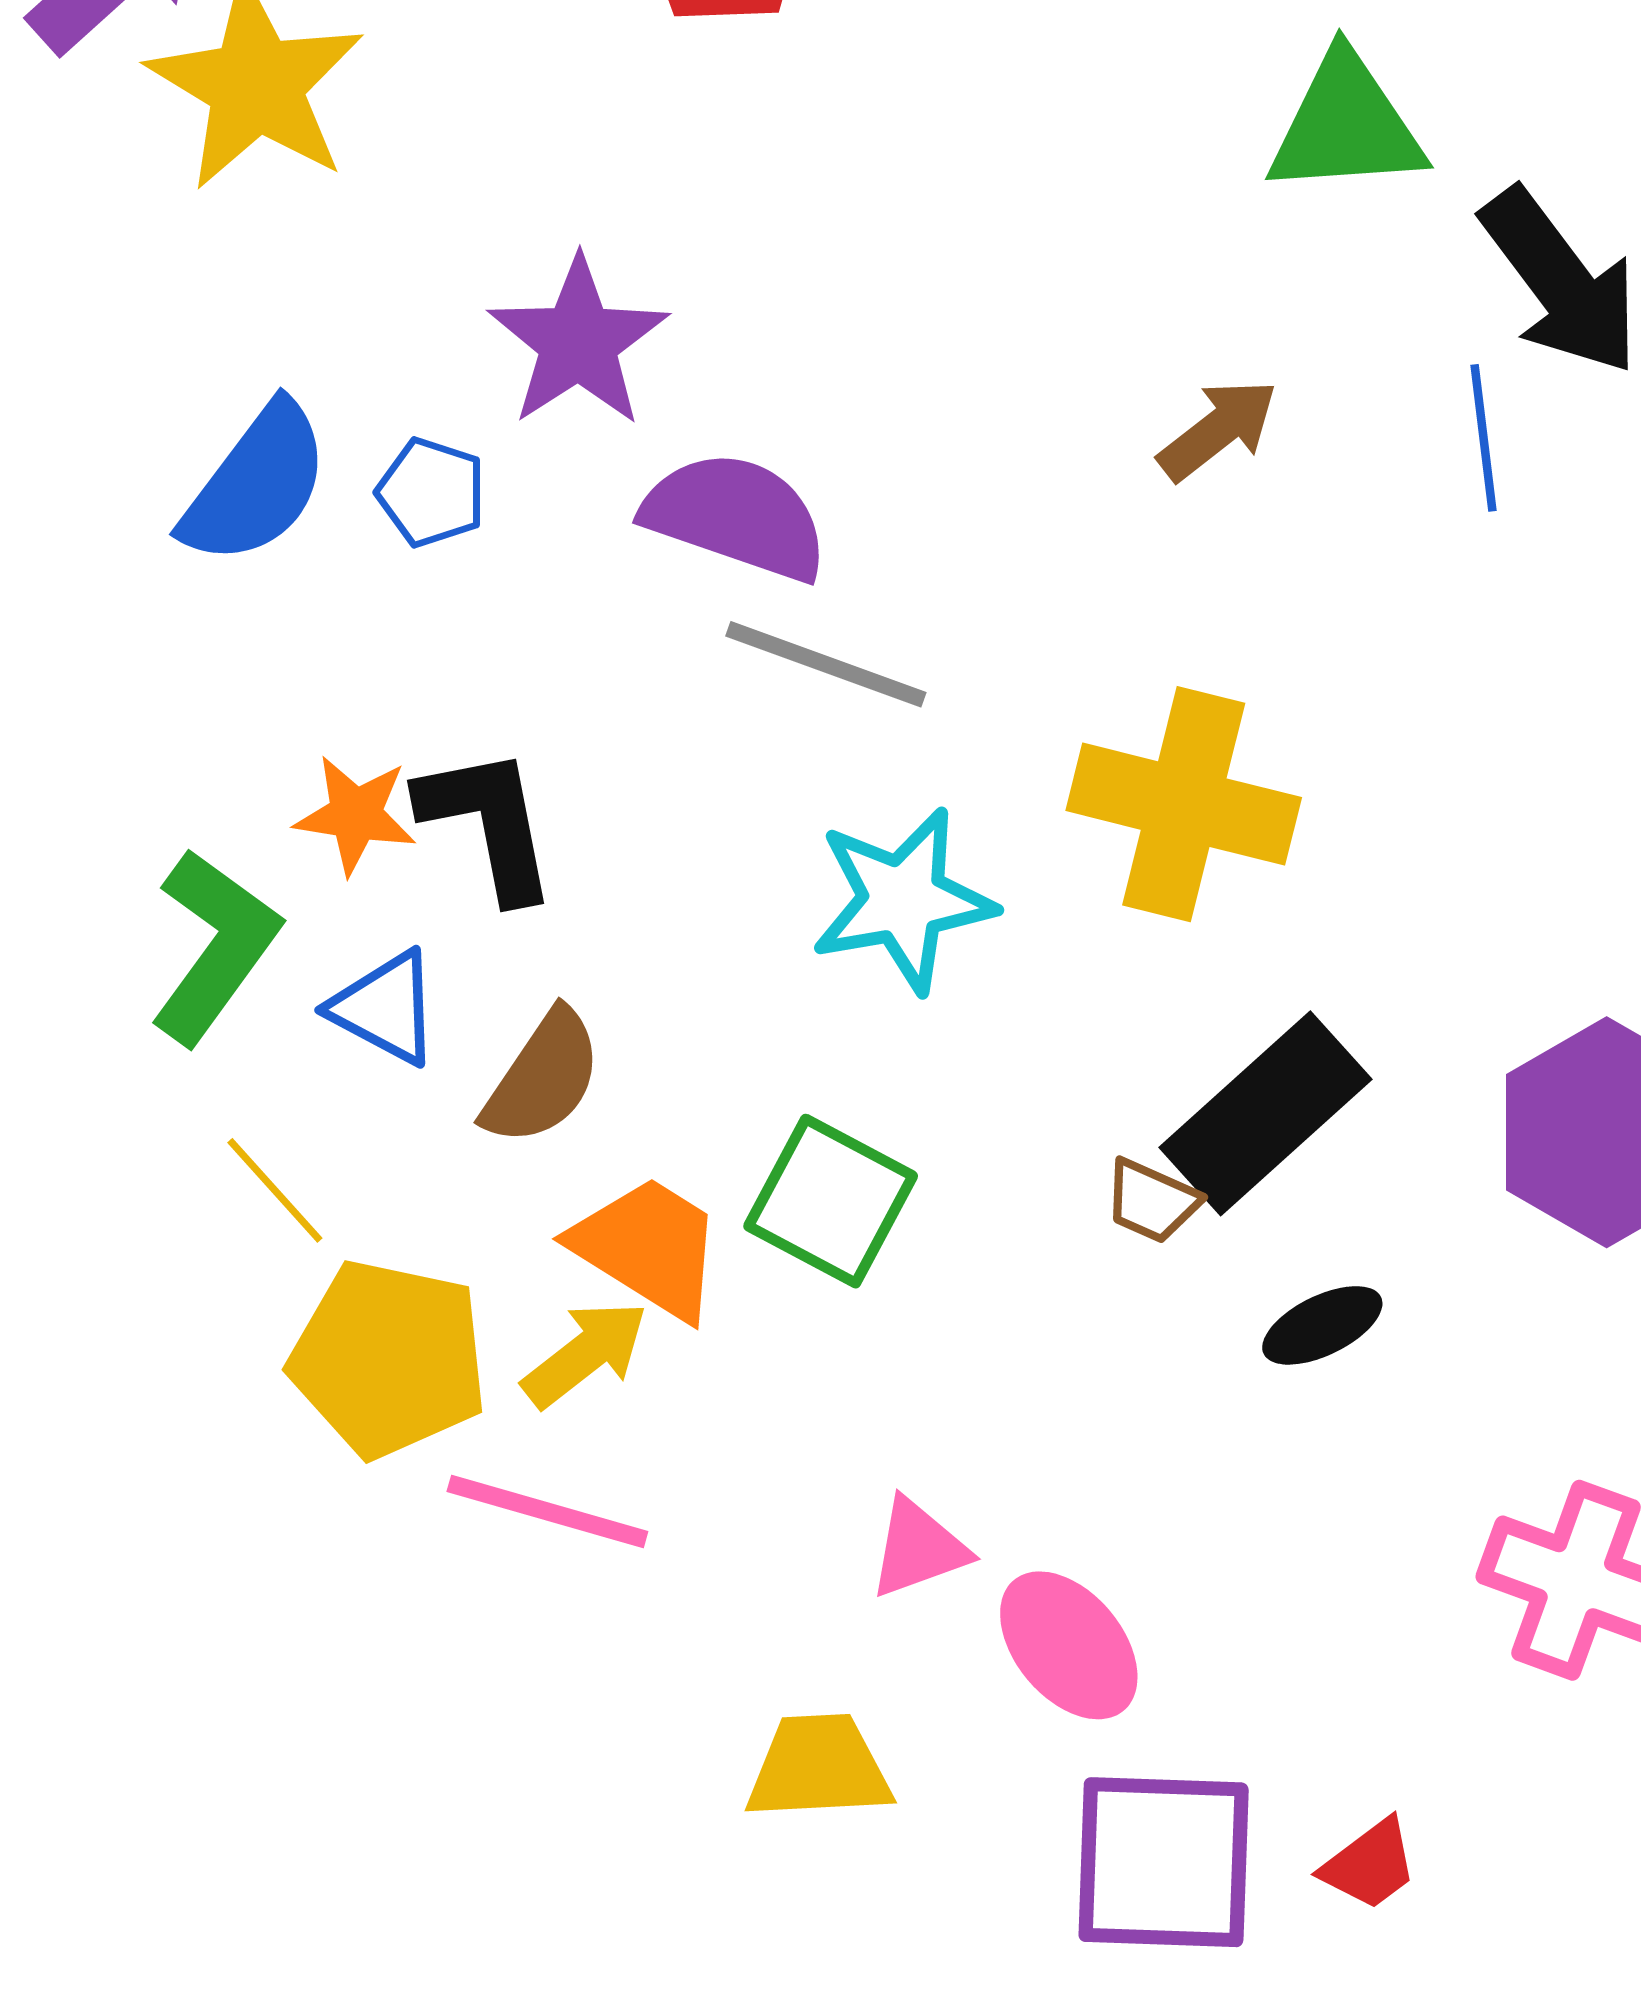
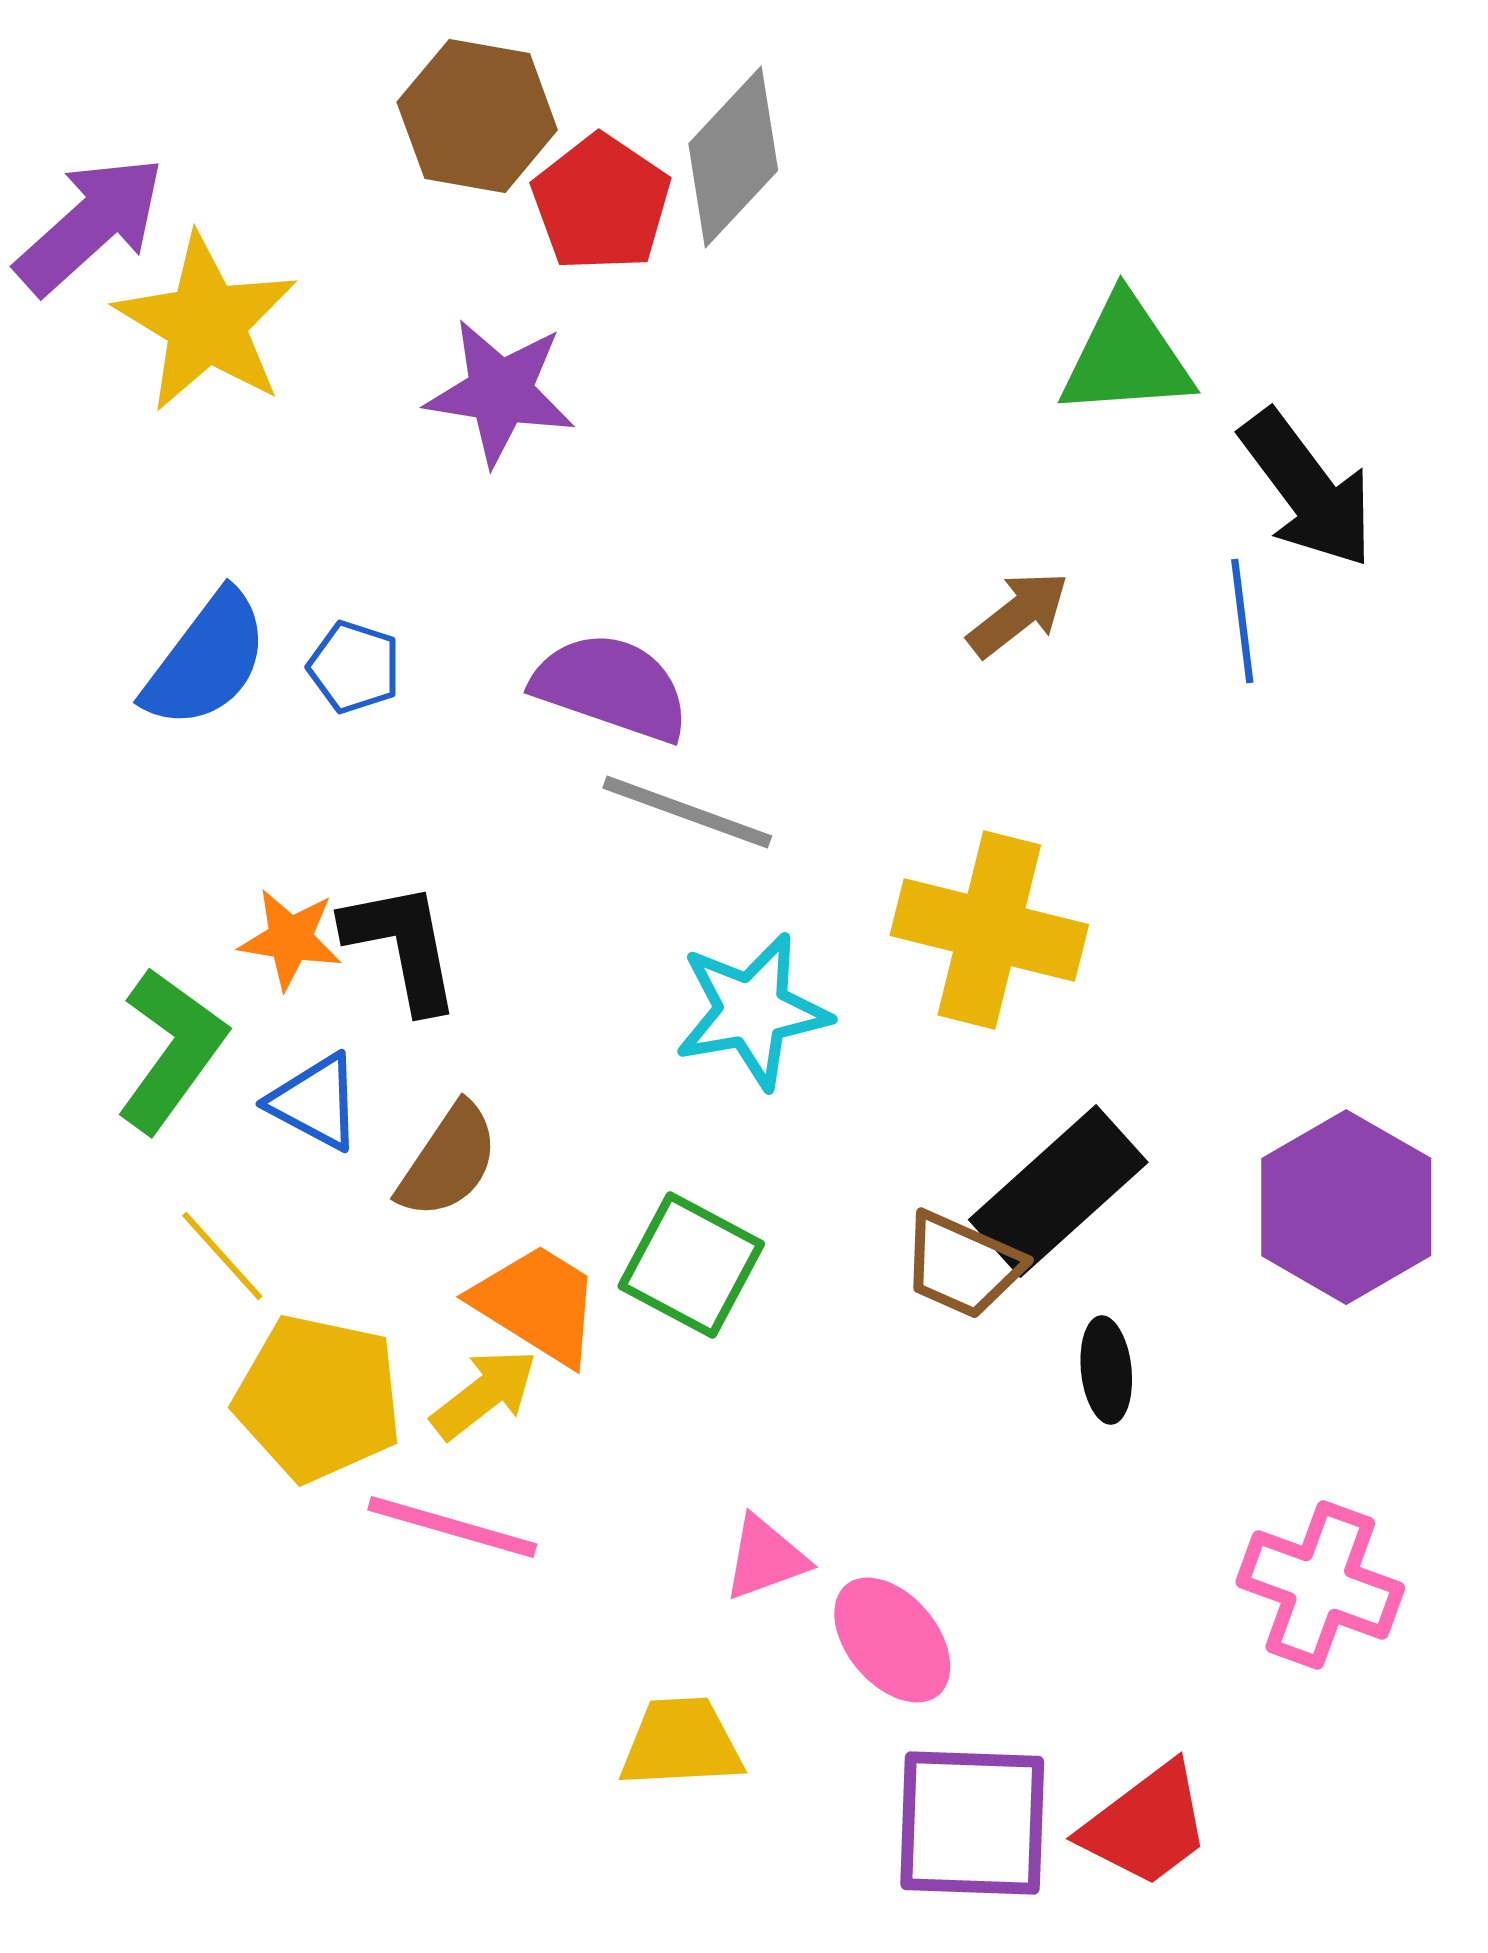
purple star: (578, 342) -> (500, 392), moved, turned -30
brown trapezoid: (1152, 1201) -> (962, 1265), size x1.5
black ellipse: (1322, 1325) -> (1106, 1370), turned -70
red trapezoid: (1370, 1865) -> (1146, 1825), size x1.6

